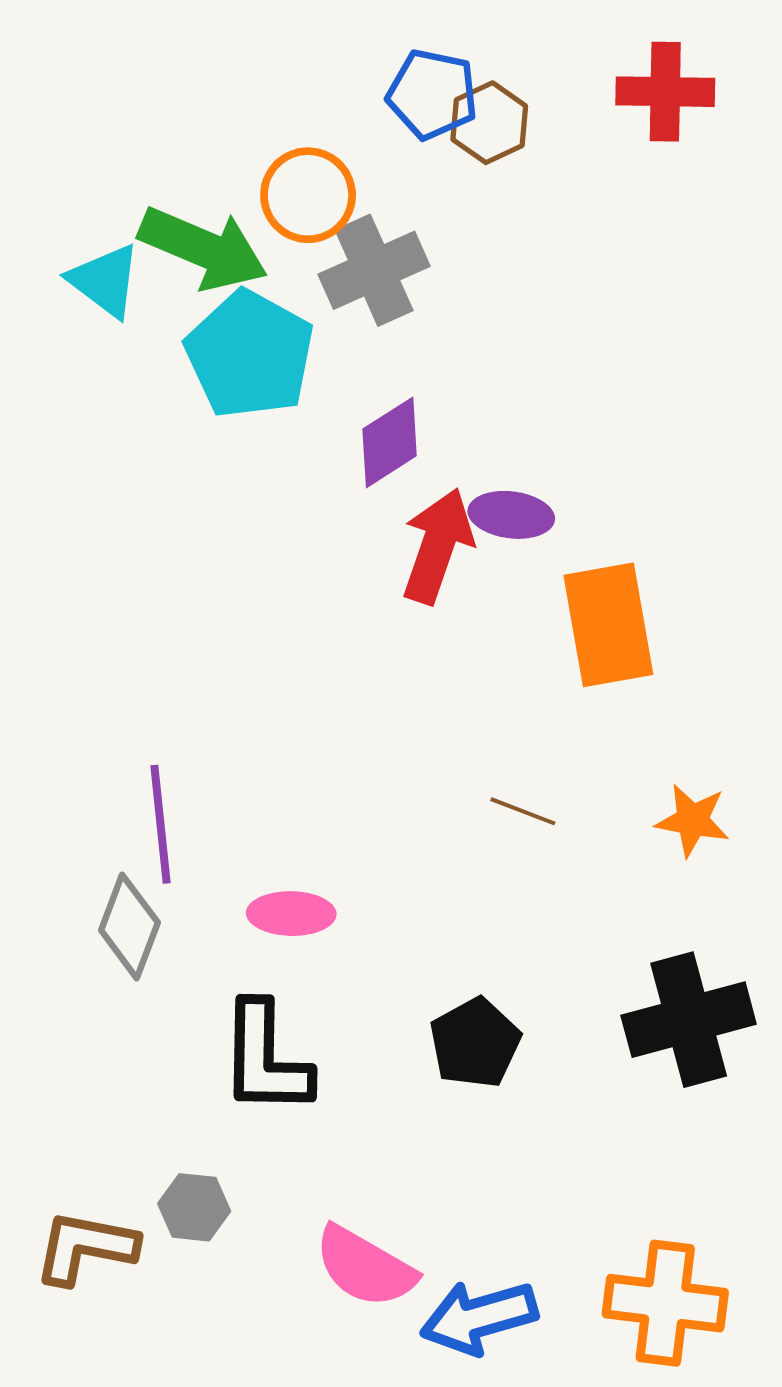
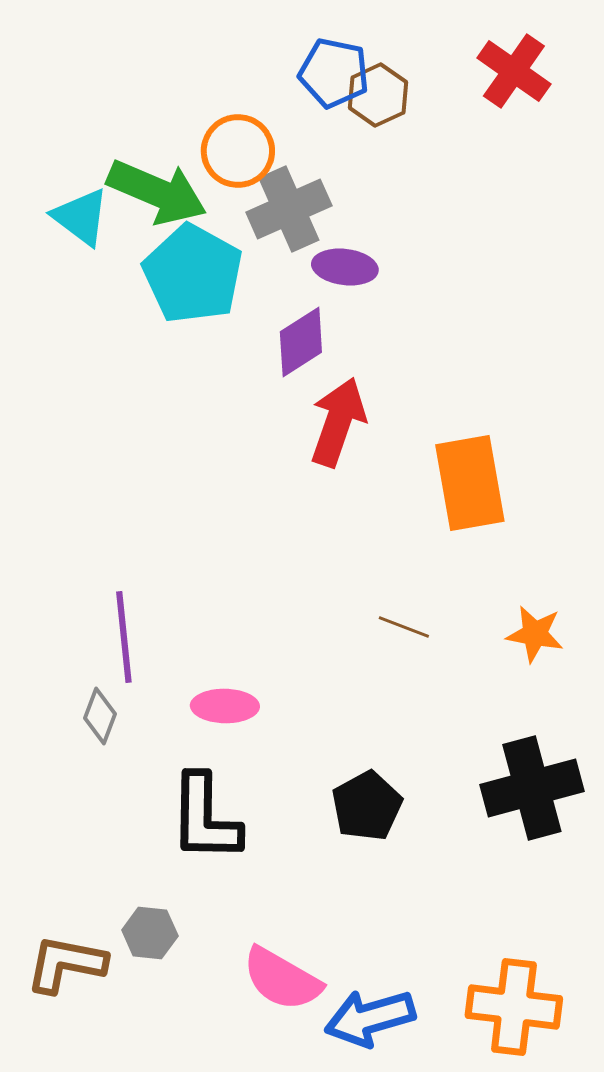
red cross: (665, 92) -> (514, 71), turned 34
purple ellipse: (511, 515) -> (345, 267), moved
gray diamond: (129, 926) -> (100, 716), size x0.7

